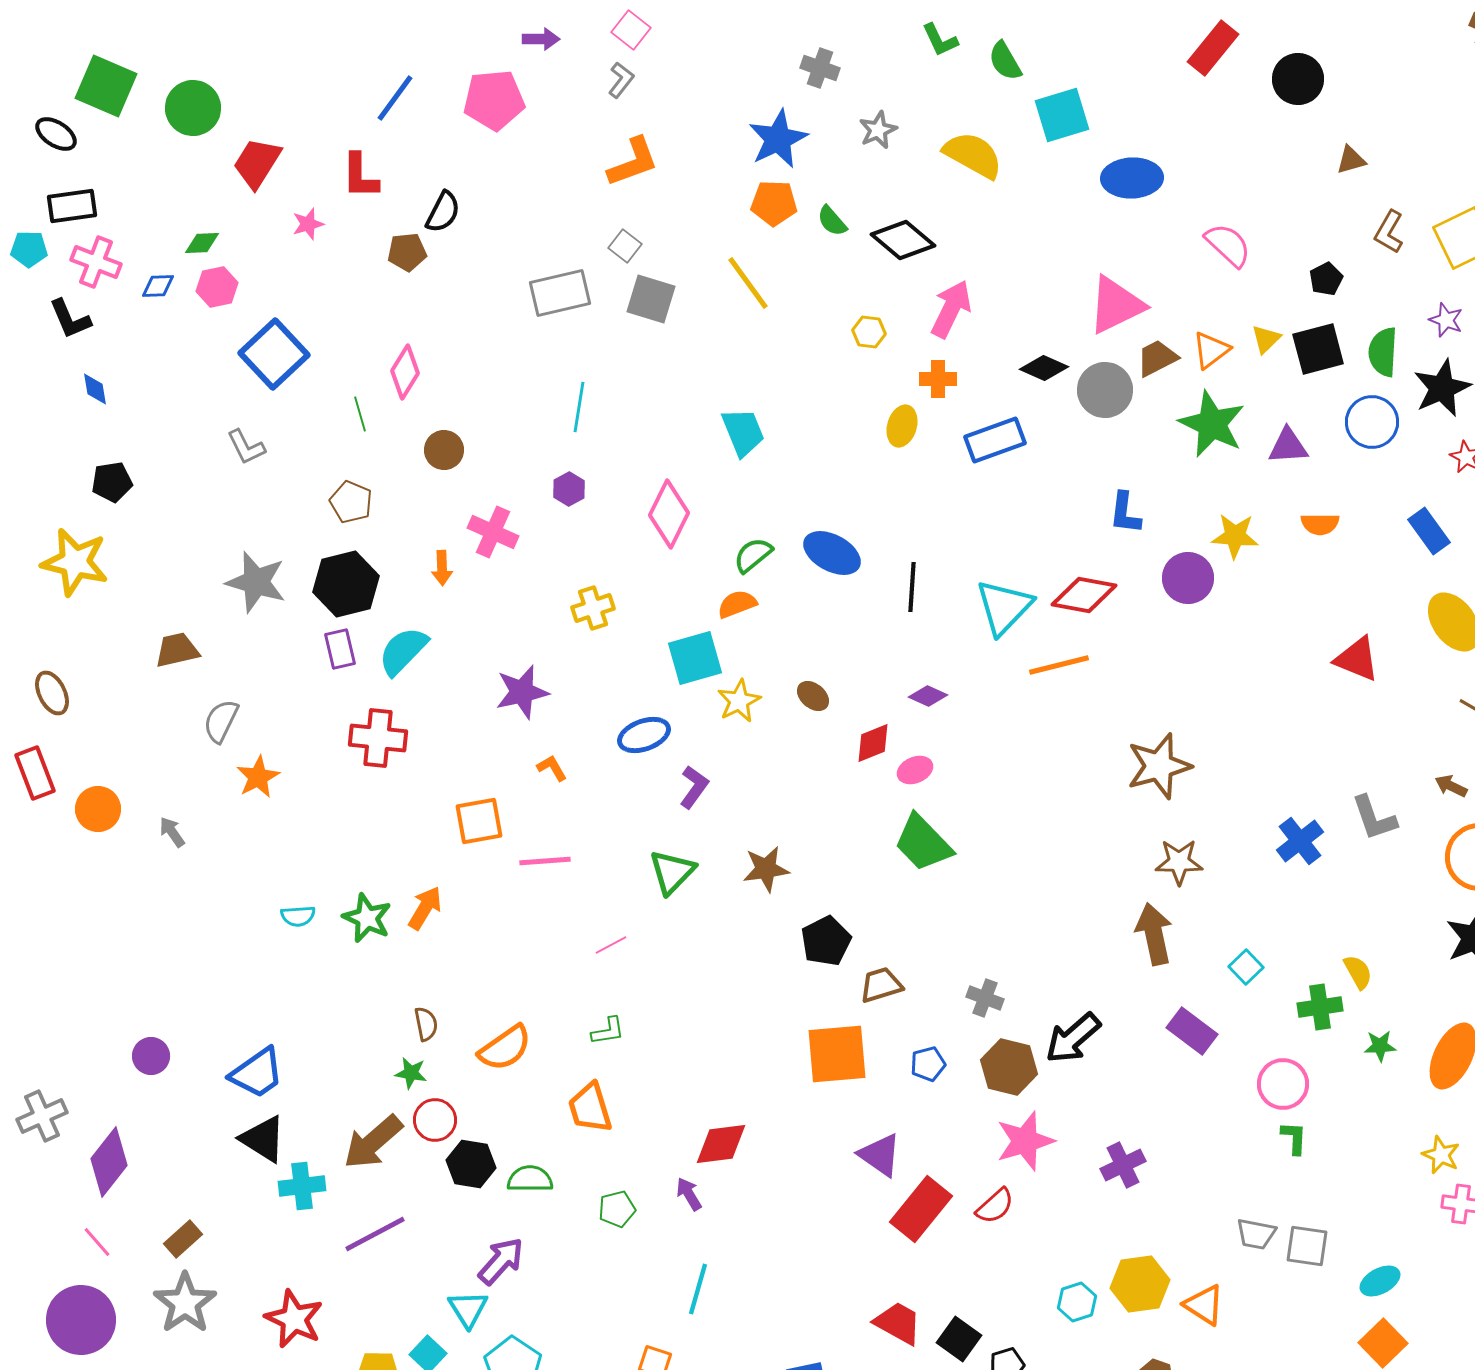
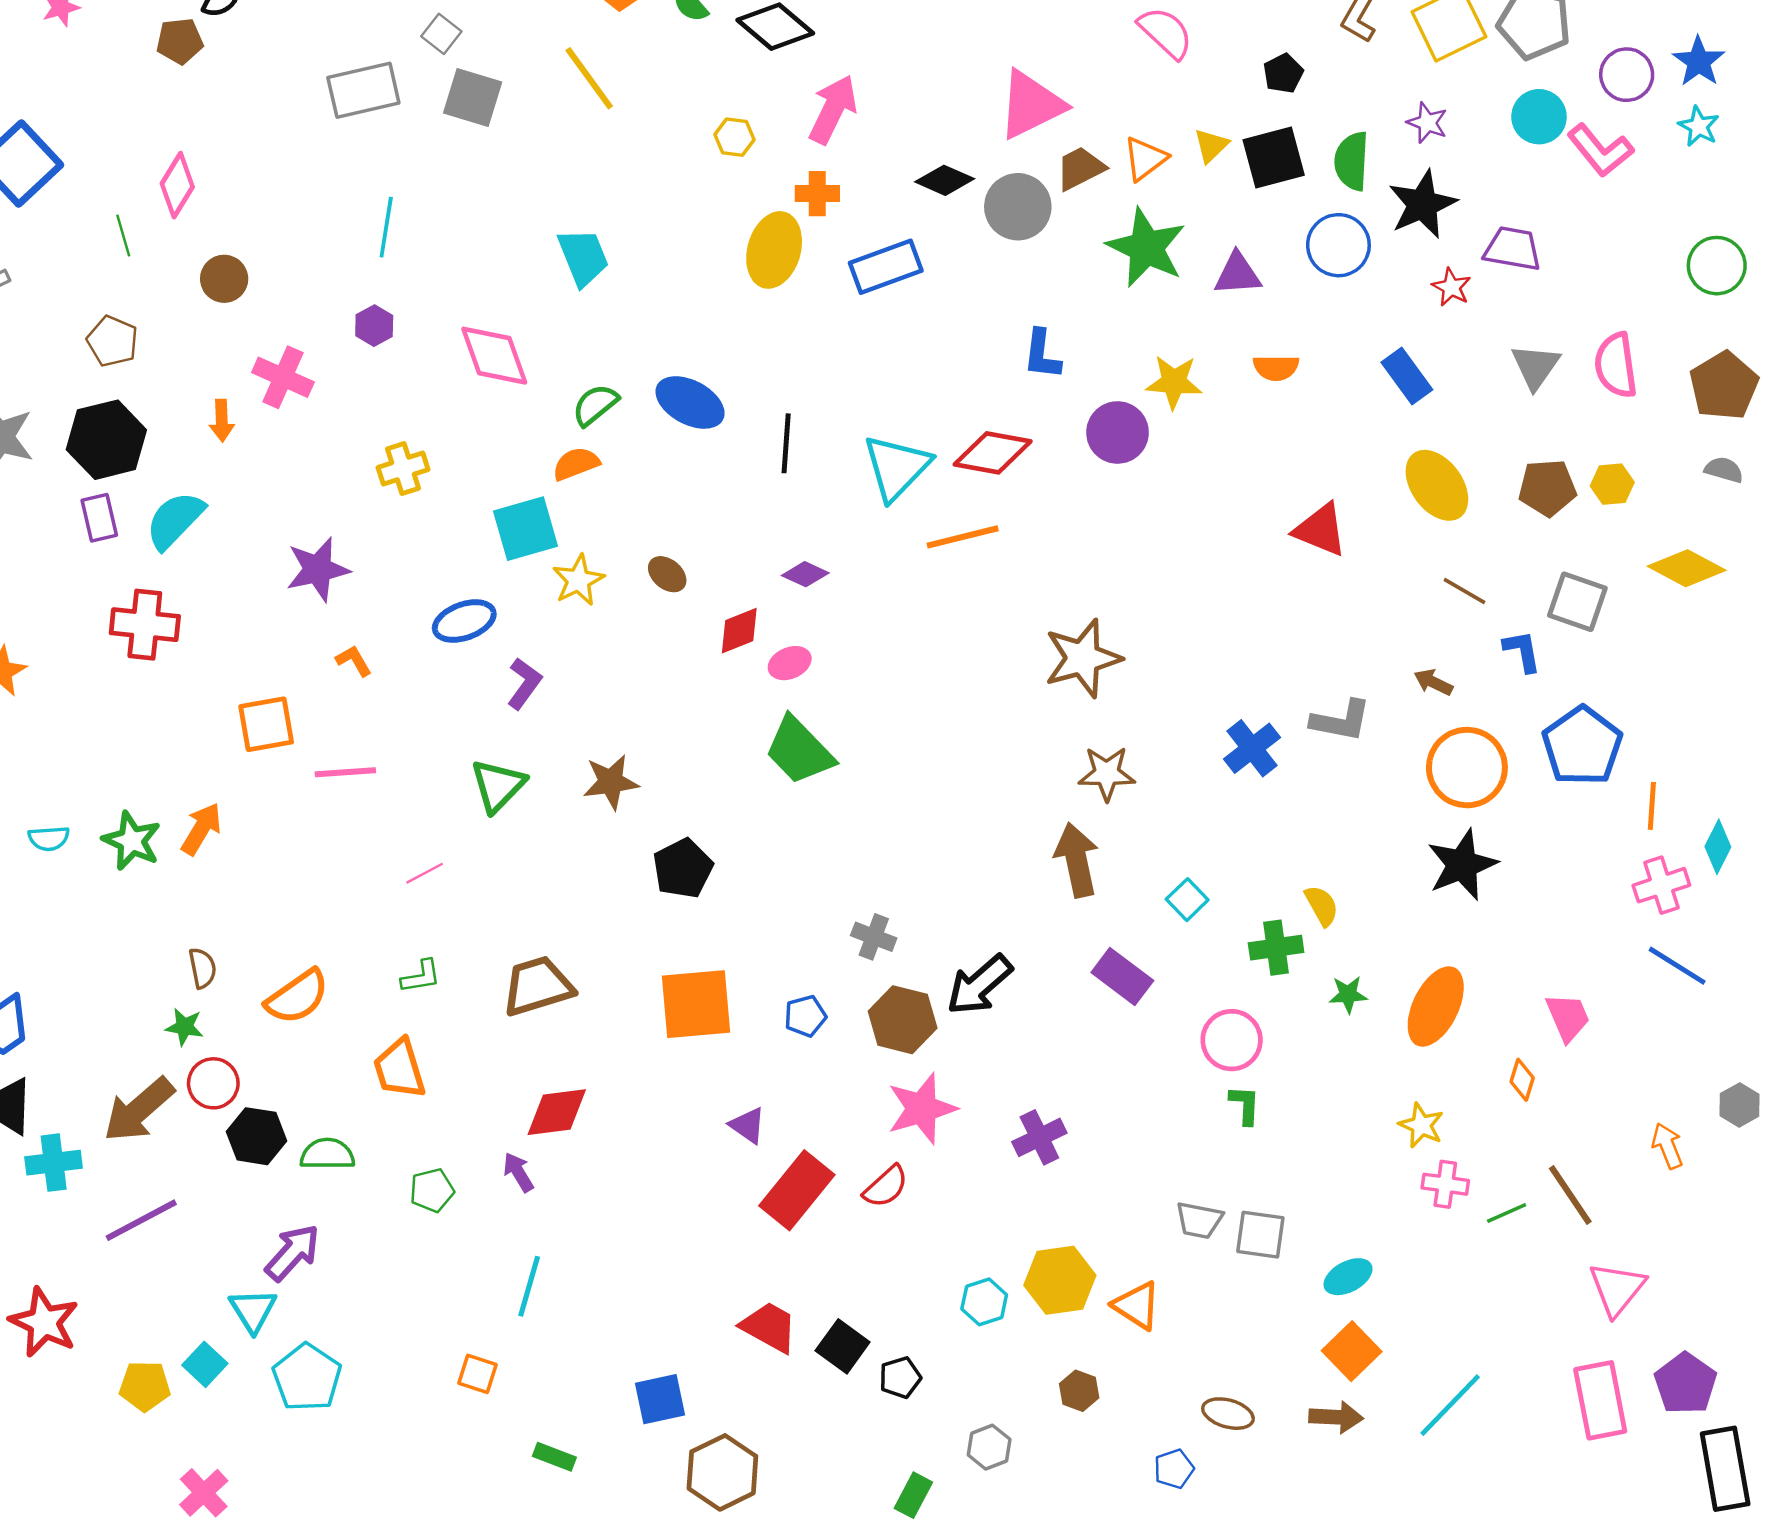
yellow ellipse: (902, 426) -> (774, 250), size x1.5
pink diamond: (669, 514) -> (494, 356), turned -46
gray L-shape: (1374, 818) -> (1341, 721), turned -60
brown trapezoid: (881, 985) -> (538, 986), moved, size x1.4
purple triangle: (880, 1155) -> (748, 1125), size x0.7

